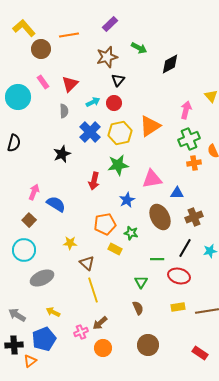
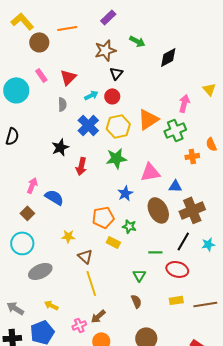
green cross: (189, 139) -> (175, 130), moved
red arrow: (94, 181) -> (81, 166), moved
brown cross: (194, 217) -> (192, 210), size x1.4

